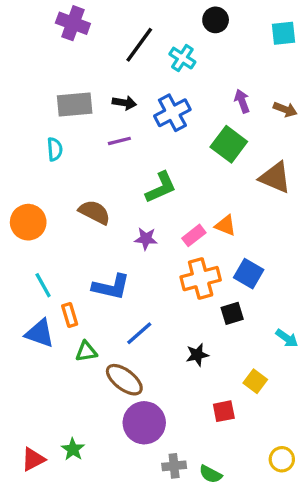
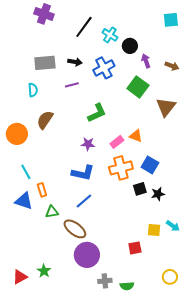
black circle: (216, 20) -> (130, 46), moved
brown triangle: (275, 177) -> (166, 107), turned 45
brown semicircle: (94, 212) -> (45, 120), moved, turned -84
blue L-shape: (111, 287) -> (83, 173), moved
cyan arrow: (287, 338) -> (173, 226), moved
black star: (197, 355) -> (158, 194), moved
yellow square: (255, 381) -> (154, 230), turned -32
green semicircle: (211, 474) -> (127, 286), turned -32

